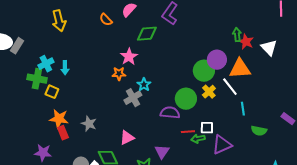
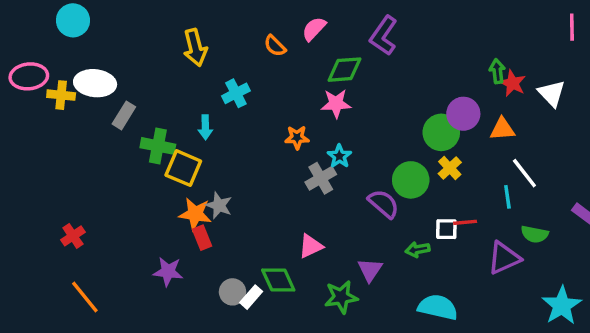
gray rectangle: (17, 46) -> (124, 115), moved
pink star: (129, 57) -> (336, 104), moved, turned 30
cyan cross: (46, 64) -> (236, 93), moved
orange triangle: (240, 69) -> (502, 129), size x0.7
white line: (230, 87) -> (524, 173), moved
yellow square: (52, 92) -> (183, 168), size x1.5
purple semicircle: (170, 113) -> (384, 204), turned 36
gray star: (89, 124) -> (219, 205), moved
red line: (188, 132) -> (465, 222), moved
green arrow: (198, 139) -> (418, 249), moved
purple triangle: (222, 145) -> (504, 258), moved

